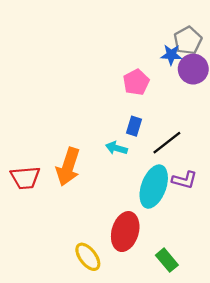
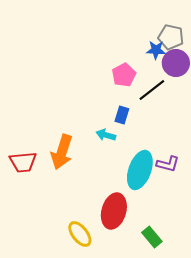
gray pentagon: (188, 40) -> (171, 37), turned -30
black line: (167, 143) -> (152, 90), moved

